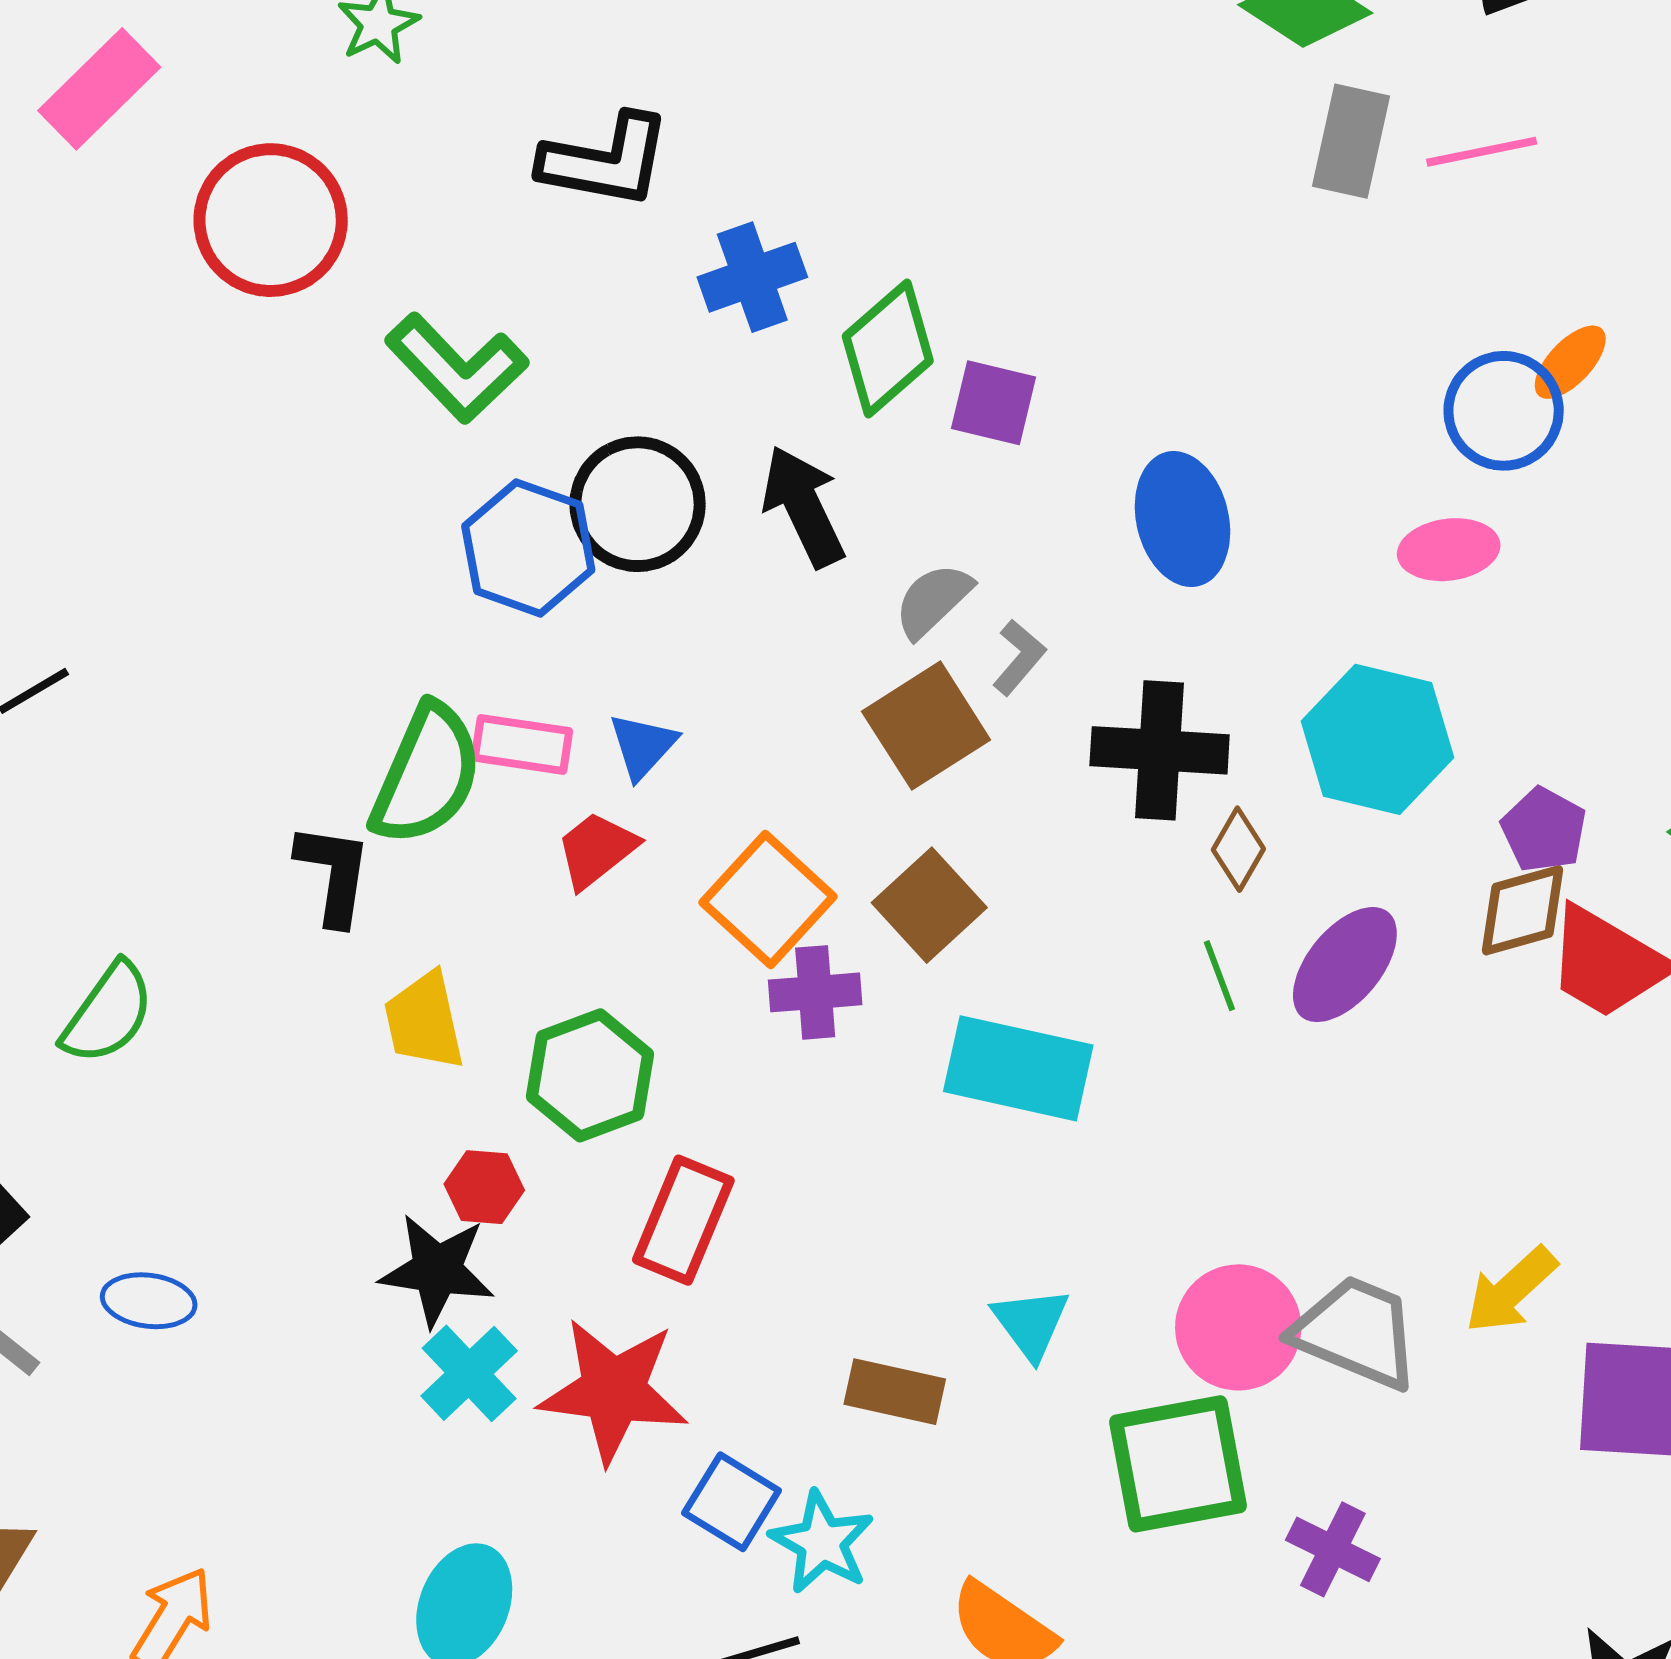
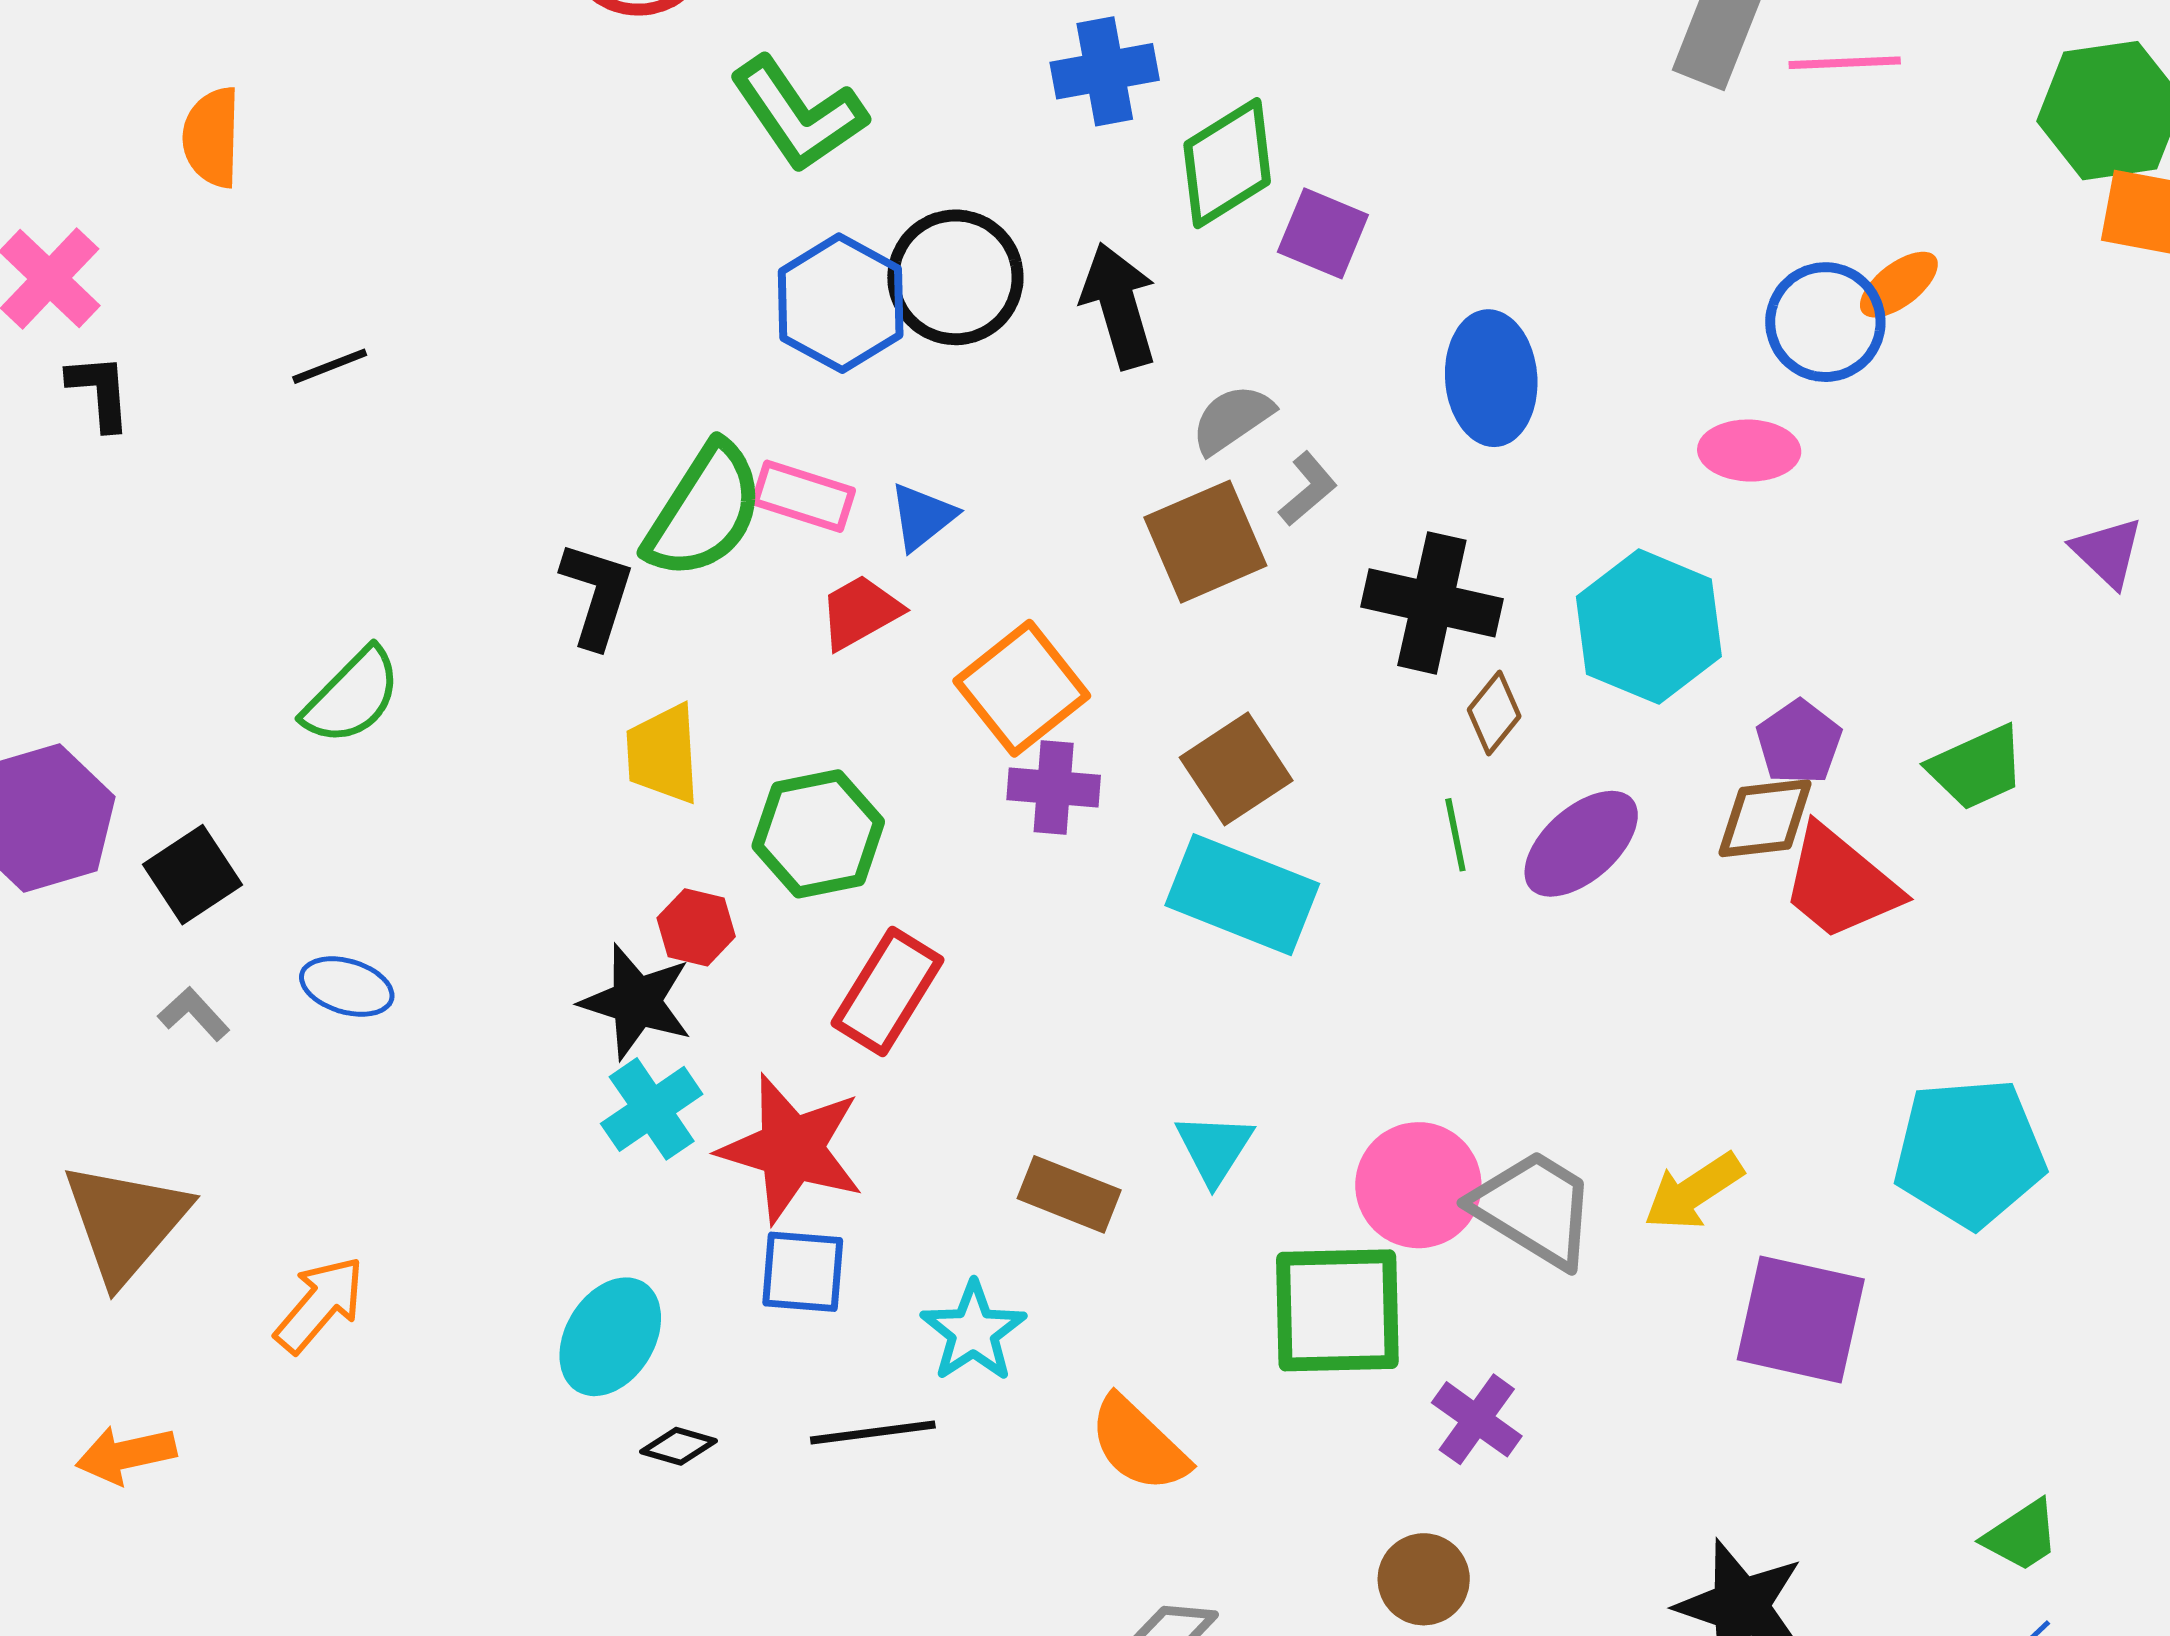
brown square: (929, 905) -> (1236, 769), moved
blue square: (732, 1502) -> (803, 1272), moved, turned -36

